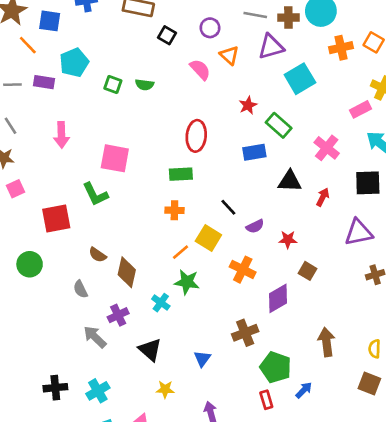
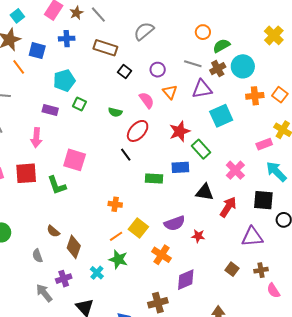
brown cross: (288, 18) -> (218, 69), turned -35
cyan pentagon: (74, 63) -> (64, 80), moved
purple rectangle: (44, 82) -> (50, 110), moved
green semicircle: (145, 85) -> (115, 112), moved
red star: (248, 105) -> (180, 131), size x1.5
red ellipse: (196, 136) -> (138, 131), moved, turned 30
green rectangle: (181, 174) -> (154, 179), moved
red arrow: (323, 197) -> (228, 207), size x1.5
black line: (228, 207) -> (126, 155), moved
red square: (56, 219) -> (26, 173), moved
purple semicircle: (255, 226) -> (175, 223), size x1.5
brown square: (307, 271) -> (232, 269), moved

